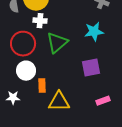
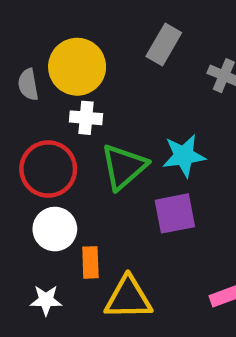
cyan star: (94, 32) -> (184, 156), moved
purple square: (91, 68) -> (175, 213), moved
white star: (13, 98) -> (46, 300), moved

